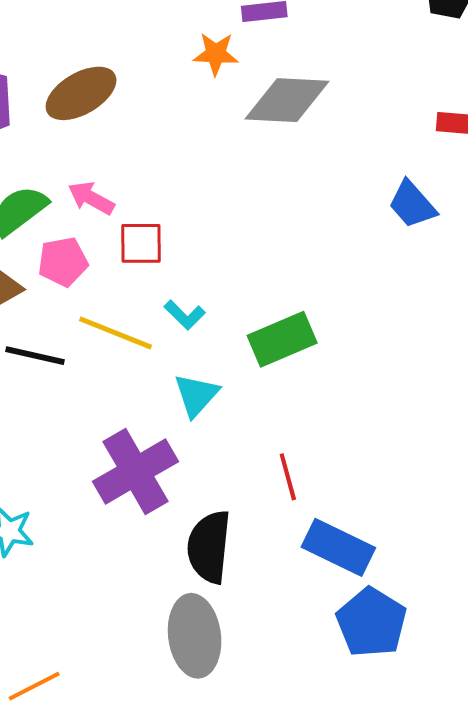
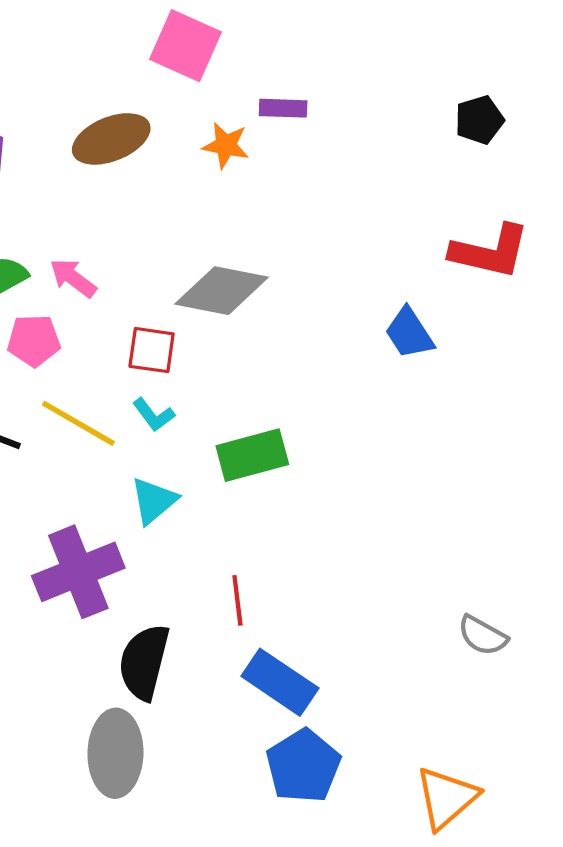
brown ellipse: (81, 93) -> (111, 139), moved
gray diamond: (287, 100) -> (222, 291), moved
red square: (141, 243) -> (152, 350), moved

